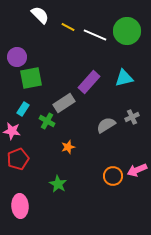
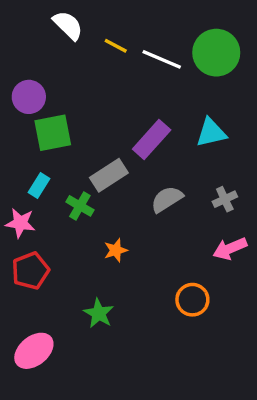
gray semicircle: (106, 125) -> (167, 199), moved
pink arrow: (137, 170) -> (230, 249), moved
pink ellipse: (20, 206) -> (34, 351), turned 55

